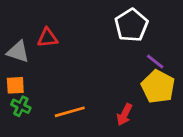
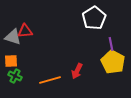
red triangle: (47, 38) -> (25, 31), moved
purple line: (155, 62) -> (111, 44), turned 40
red arrow: (124, 115) -> (77, 71), moved

